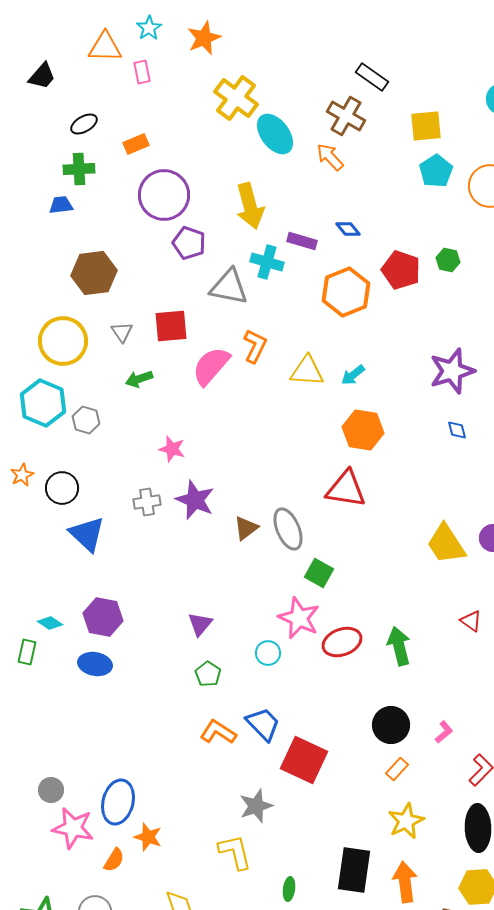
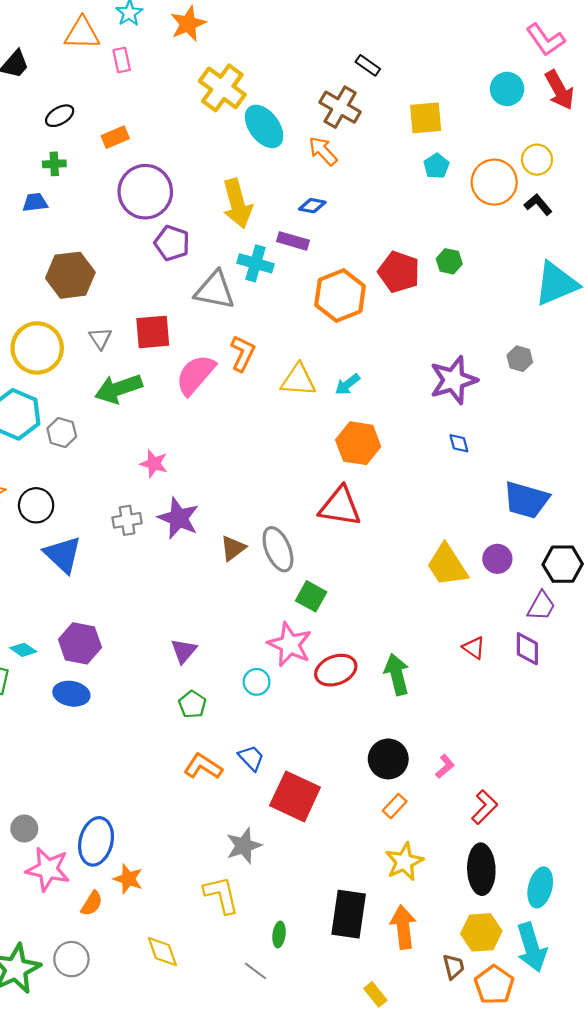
black rectangle: (372, 77) -> (368, 65), size x0.7
green cross: (79, 169) -> (54, 164), size x0.7
cyan pentagon: (436, 171) -> (436, 166), size x0.7
blue diamond: (348, 229) -> (312, 206), moved, turned -40
green arrow: (139, 379) -> (118, 389), size x1.6
blue trapezoid: (263, 724) -> (251, 758), size x0.7

